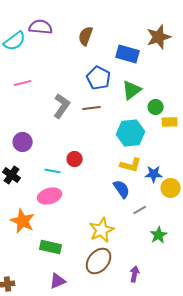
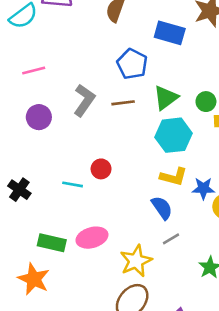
green triangle: (132, 90) -> (166, 98), moved
purple circle: (23, 142) -> (39, 117), moved
pink ellipse: (50, 196) -> (92, 238), moved
gray line: (140, 210) -> (171, 239), moved
orange star: (23, 221) -> (34, 279), moved
green rectangle: (51, 247) -> (52, 243), moved

